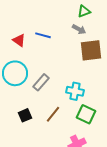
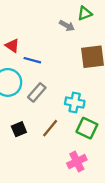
gray arrow: (79, 29) -> (67, 26), moved
blue line: (43, 35) -> (32, 60), moved

